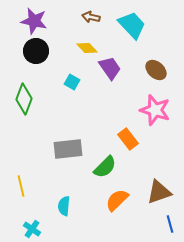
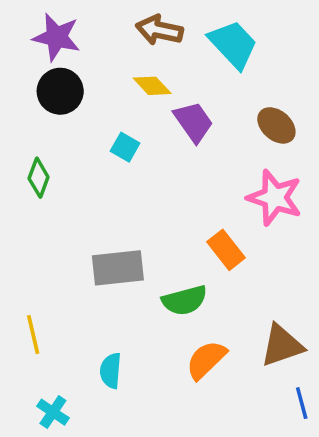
brown arrow: (91, 17) -> (159, 30), size x1.4
green diamond: (24, 99) -> (39, 178), size x0.7
green semicircle: (105, 167) -> (185, 300), turned 30

